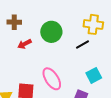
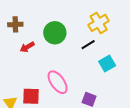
yellow cross: (93, 24) -> (99, 23), turned -36
cyan square: (94, 75) -> (107, 64), moved

